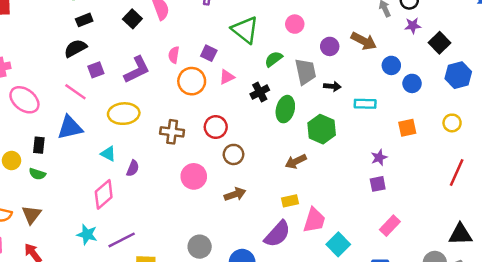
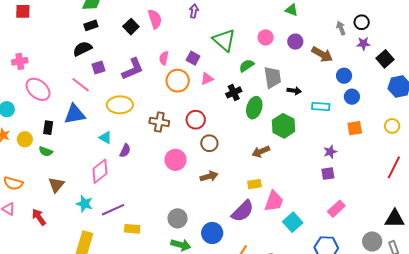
purple circle: (330, 46) -> (295, 42), moved
blue circle: (412, 83) -> (352, 97), moved
brown triangle: (31, 215) -> (56, 185), moved

